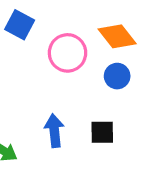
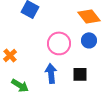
pink circle: (68, 53) -> (59, 43), moved

